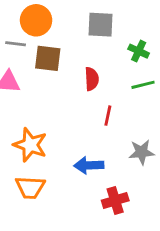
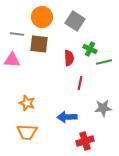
orange circle: (36, 20) -> (42, 17), moved
gray square: (100, 25) -> (75, 21), turned 30
green cross: (139, 51) -> (90, 49), moved
orange star: (30, 145) -> (27, 103), size x0.7

